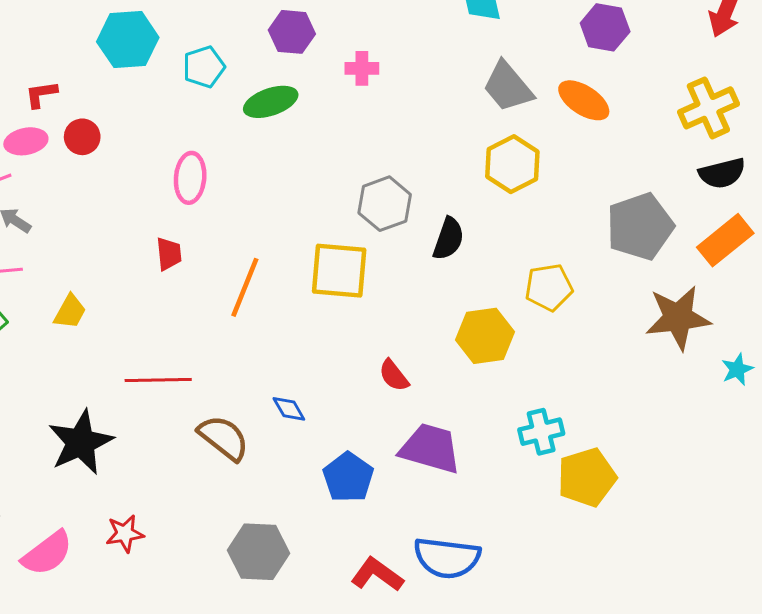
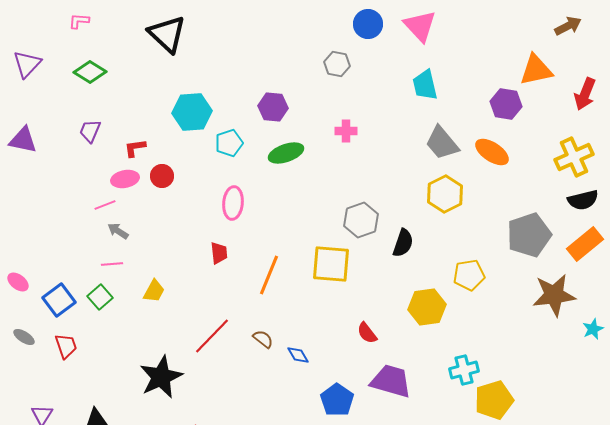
purple hexagon: (292, 32) -> (273, 107), moved
cyan pentagon: (204, 67) -> (229, 143), moved
red line: (158, 380) -> (212, 336), turned -45
brown semicircle: (224, 438) -> (263, 339), moved, size x0.6

